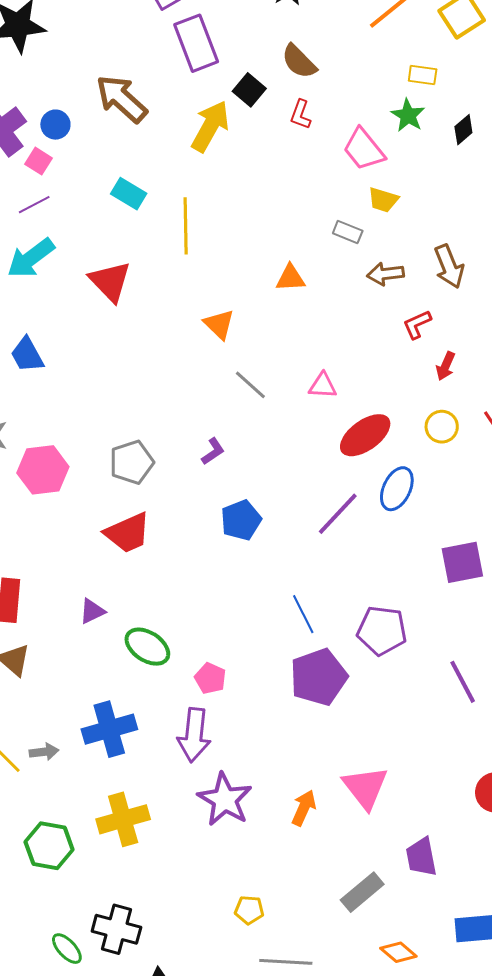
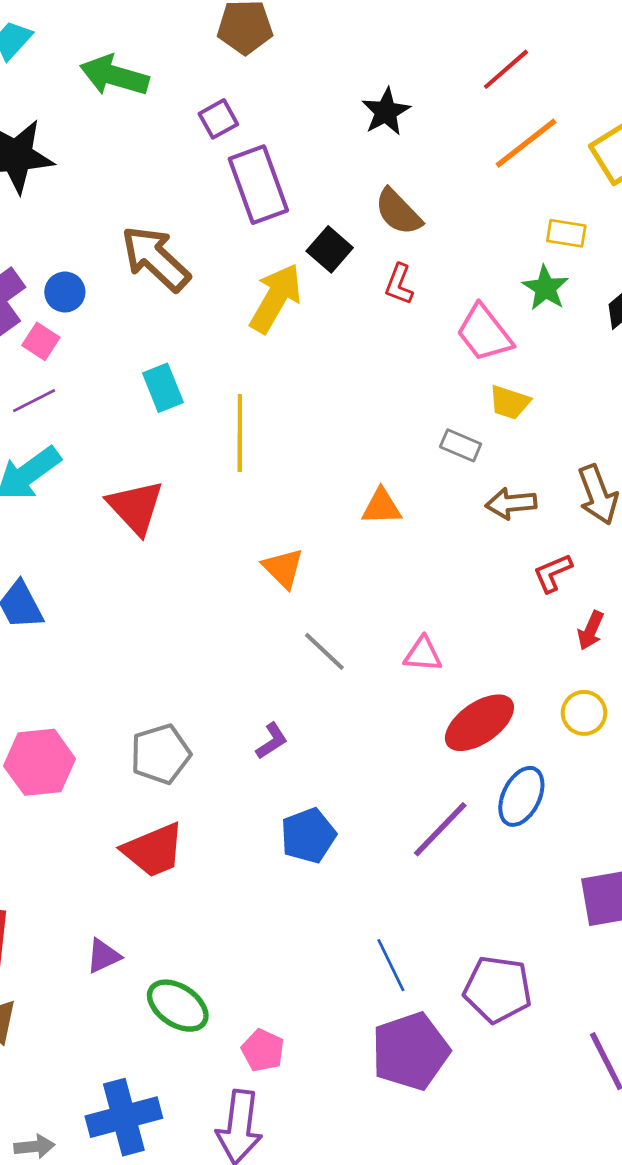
cyan rectangle: (129, 194) -> (163, 388), turned 36

